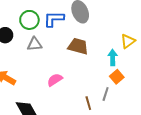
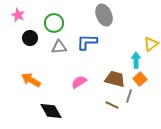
blue L-shape: (54, 19) -> (87, 42), moved
brown trapezoid: (78, 46) -> (115, 79), moved
brown line: (88, 103) -> (112, 105), turned -48

